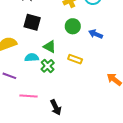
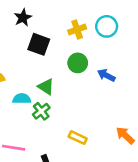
black square: (32, 22) -> (39, 44), moved
yellow rectangle: (75, 59) -> (78, 138), moved

